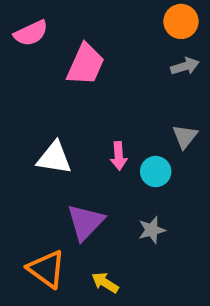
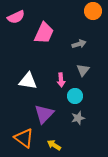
gray arrow: (185, 66) -> (79, 44), moved
gray triangle: (185, 136) -> (83, 70), moved
cyan circle: (156, 172) -> (75, 96), moved

